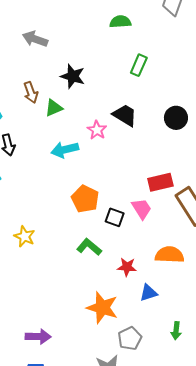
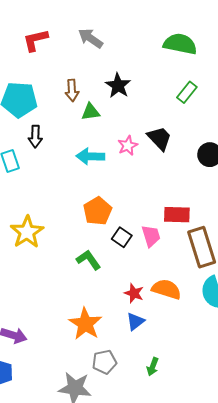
green semicircle: (120, 22) -> (180, 44), size x1.5
yellow star: (24, 236) -> (27, 232), size x1.5
red star: (127, 267) -> (134, 293), moved
blue triangle: (148, 293) -> (135, 321), turned -36

